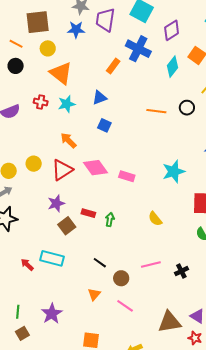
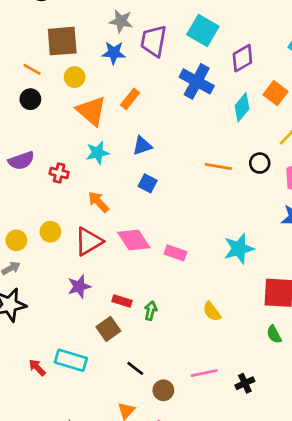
orange rectangle: (113, 66) -> (130, 99), moved
red cross: (41, 102) -> (59, 173), moved
brown square: (67, 226) -> (108, 329), moved

